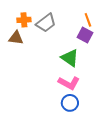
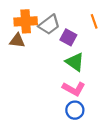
orange cross: (24, 20) -> (26, 21), size x1.5
purple square: (85, 35) -> (68, 37), moved

